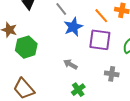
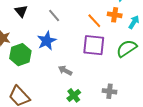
blue star: (73, 27) -> (47, 41), moved
gray cross: (112, 74) -> (110, 91), moved

